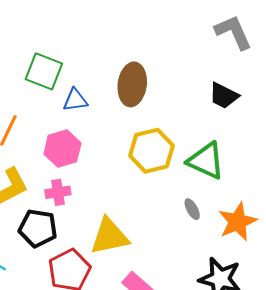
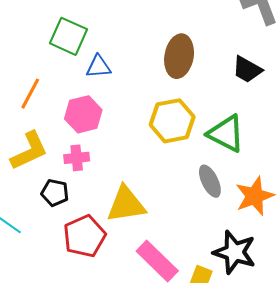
brown ellipse: (132, 84) -> (179, 56), moved
gray ellipse: (192, 209) -> (210, 181), size x1.5
black pentagon: (38, 228) -> (55, 193), size x0.7

